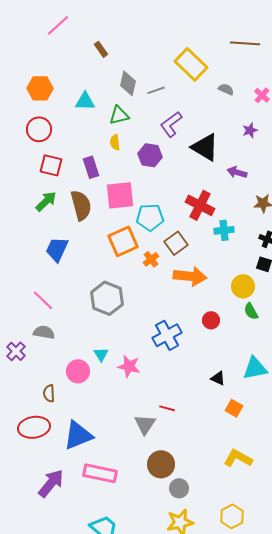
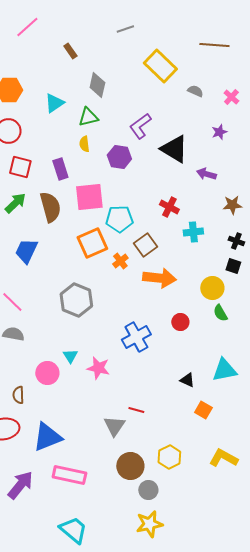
gray line: (156, 90) -> (125, 29), moved
cyan triangle: (85, 101) -> (54, 103), turned -35
red cross: (200, 205) -> (169, 207), size x0.7
yellow L-shape: (238, 458) -> (223, 458), moved
yellow hexagon: (232, 516) -> (169, 457), moved

